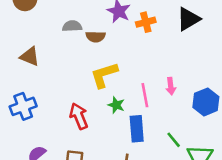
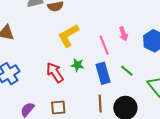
green star: (116, 105) -> (77, 65), moved
green line: (174, 140) -> (127, 71), moved

